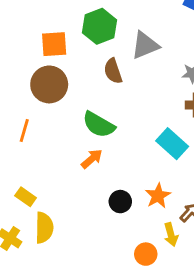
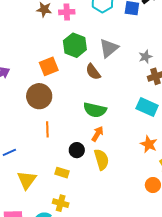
brown circle: (49, 84) -> (39, 96), moved
black circle: (120, 202) -> (77, 150), moved
yellow semicircle: (44, 228) -> (101, 159), moved

